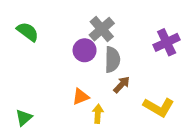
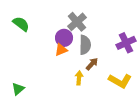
purple cross: (167, 42) -> (126, 43), moved
orange triangle: (81, 97) -> (61, 50), moved
yellow arrow: (98, 114) -> (79, 78), moved

